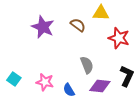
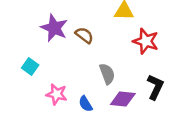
brown semicircle: (78, 25) -> (84, 35), moved
cyan square: (14, 79) -> (30, 66), moved

